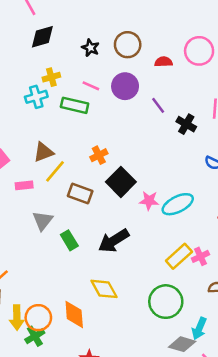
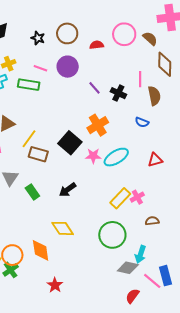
purple line: (158, 105) -> (95, 88), moved
orange cross: (99, 155) -> (98, 125), moved, size x1.5
yellow line: (55, 171) -> (29, 139), moved
black arrow: (114, 241) -> (68, 190), size x0.7

